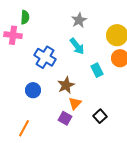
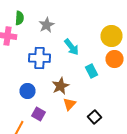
gray star: (79, 20) -> (46, 25), moved
blue cross: (45, 57) -> (40, 58), turned -30
purple square: (65, 118) -> (38, 114), moved

